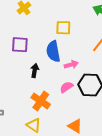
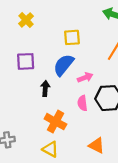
blue semicircle: (53, 51) -> (64, 65), turned 55
pink semicircle: (66, 87) -> (82, 103), turned -56

